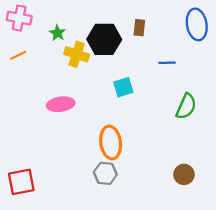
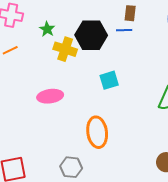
brown rectangle: (139, 28) -> (130, 13), moved
blue line: (167, 63) -> (124, 30), moved
gray hexagon: (105, 173) -> (71, 167), moved

